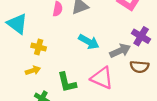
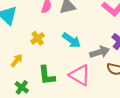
yellow cross: (39, 47) -> (38, 38), moved, turned 32
yellow arrow: (33, 70) -> (17, 60), turned -40

